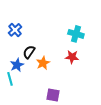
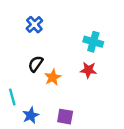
blue cross: (15, 30) -> (34, 25), moved
blue star: (17, 65) -> (31, 115), moved

